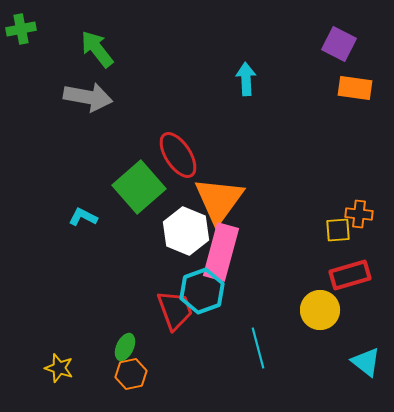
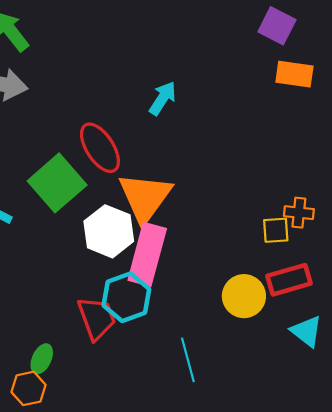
cyan arrow: (246, 79) -> (163, 98), moved, turned 36
yellow circle: (320, 310) -> (244, 296), moved
cyan triangle: (366, 362) -> (307, 331), moved
orange hexagon: (131, 374) -> (29, 388), moved

